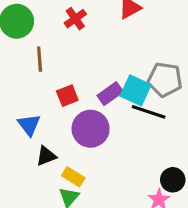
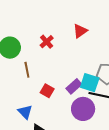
red square: (67, 96) -> (47, 91), turned -32
purple circle: (91, 129) -> (83, 109), moved

